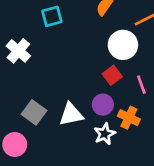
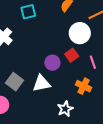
purple circle: (103, 105) -> (52, 63), moved
white star: (105, 134) -> (65, 109), moved

